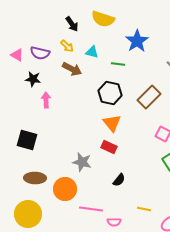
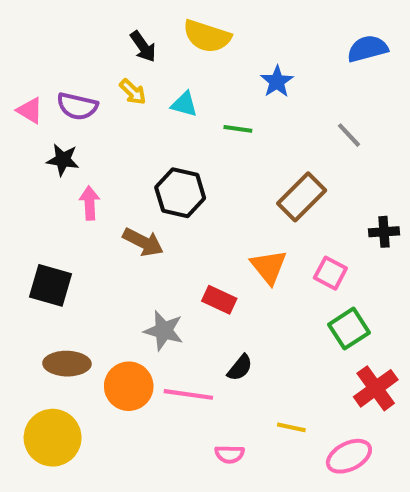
blue star: (137, 41) -> (277, 82), size x0.7
brown arrow: (72, 69) -> (143, 242), moved
black hexagon: (110, 93) -> (180, 193), moved
orange triangle: (112, 123) -> (269, 267), moved
pink line: (91, 209) -> (188, 394), moved

